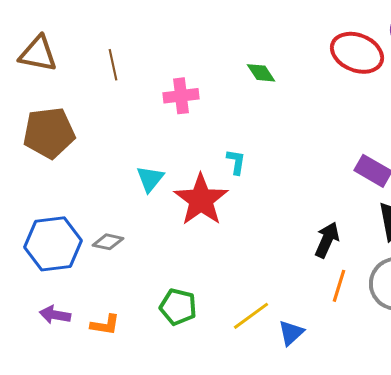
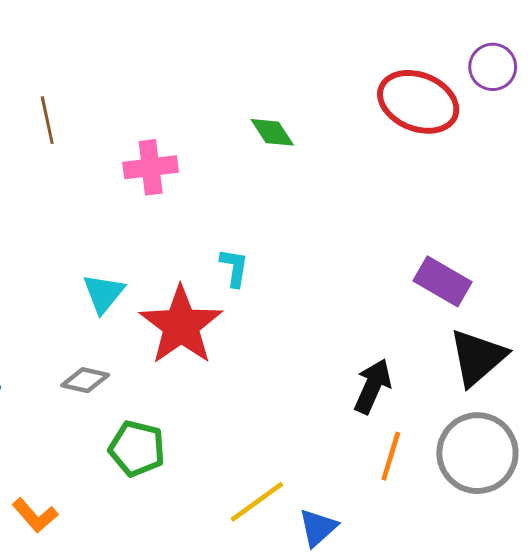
gray diamond: (108, 242) -> (85, 380), moved
green pentagon: (178, 307) -> (137, 449), moved
orange L-shape: (105, 325) -> (35, 515), turned 40

